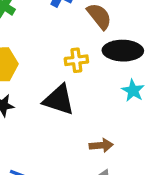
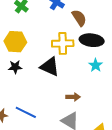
yellow cross: (76, 60) -> (63, 43), size x1.5

